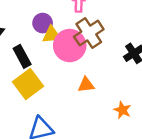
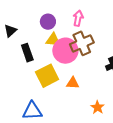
purple circle: (43, 23) -> (48, 22), moved
yellow square: (28, 84) -> (47, 76), moved

